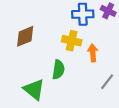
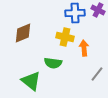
green semicircle: (58, 69) -> (53, 63), turned 90

